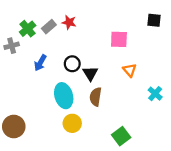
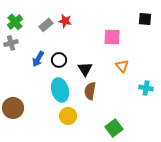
green cross: (28, 29) -> (15, 22), moved
black circle: (72, 64) -> (59, 60), moved
cyan cross: (155, 94) -> (146, 88), turned -32
brown circle: (14, 127) -> (13, 108), moved

